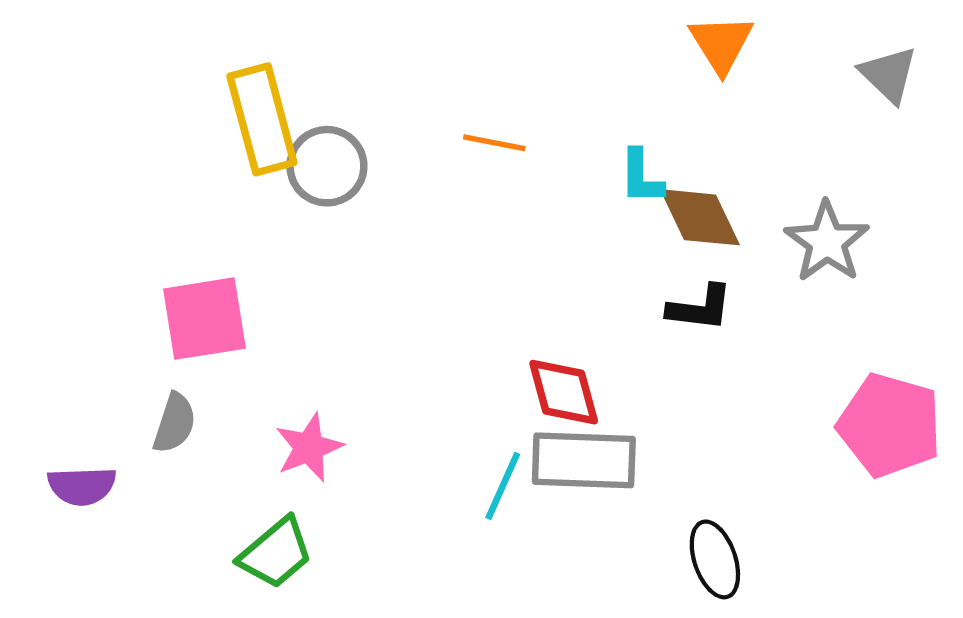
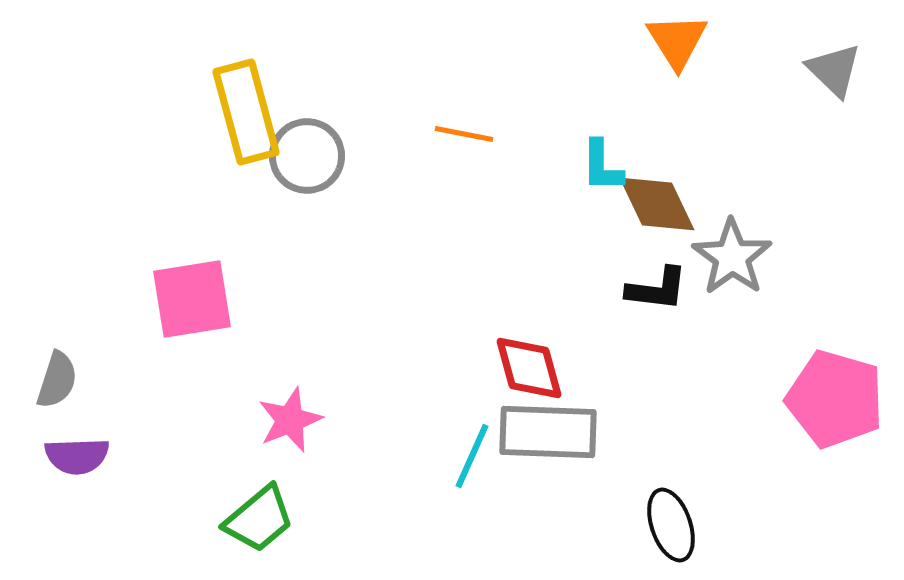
gray star: (827, 242) -> (732, 257), moved
gray semicircle: (175, 423) -> (57, 380), moved

